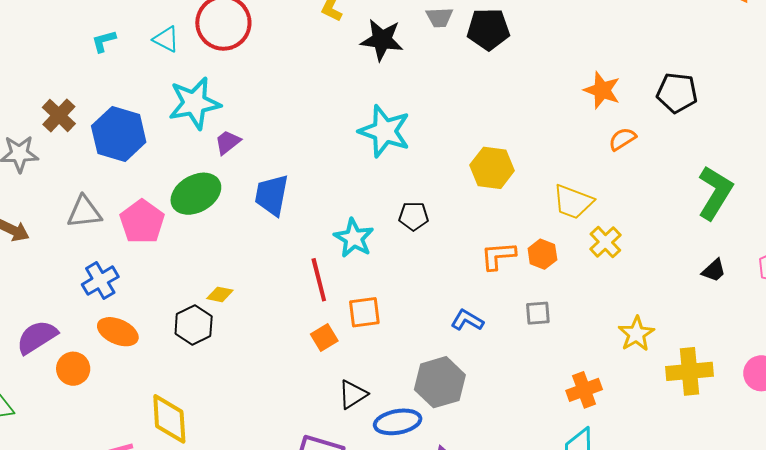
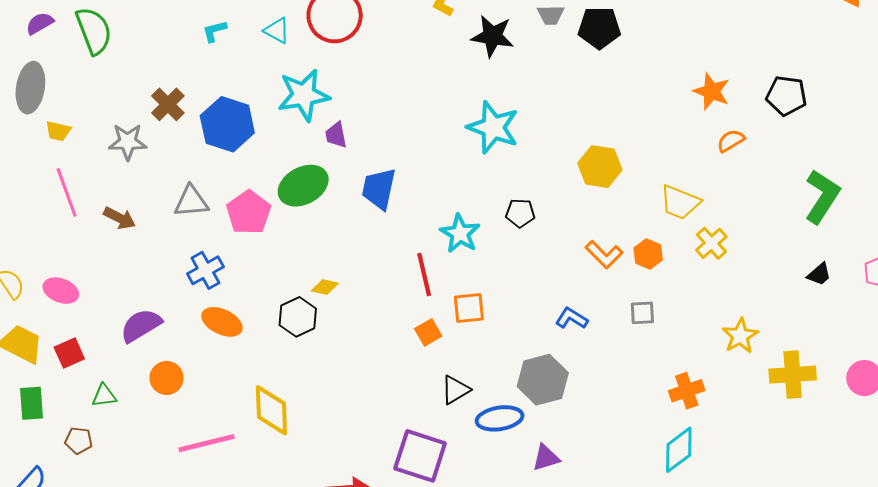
purple trapezoid: (228, 142) -> (336, 135), turned -64
orange L-shape: (498, 256) -> (604, 255), turned -132
orange circle: (73, 369) -> (167, 378), moved

